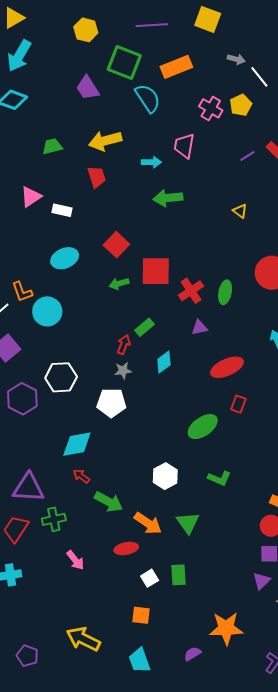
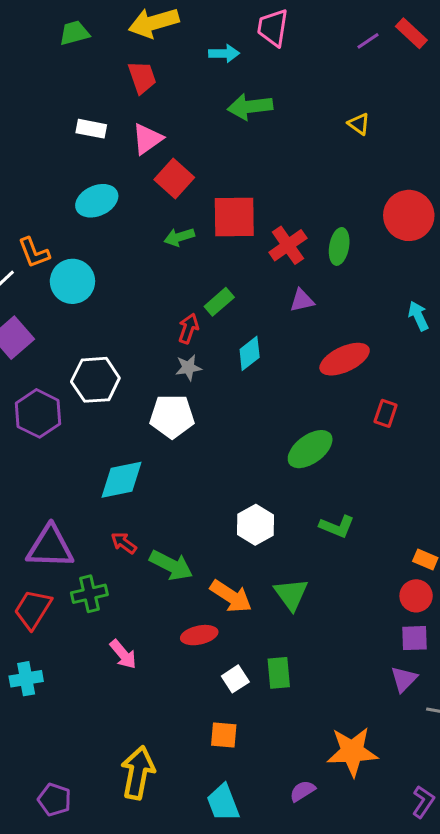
pink triangle: (31, 197) -> (147, 139), moved
red rectangle: (238, 404) -> (386, 413), moved
red arrow: (81, 476) -> (124, 543), moved
yellow arrow: (83, 639) -> (138, 773), turned 76

